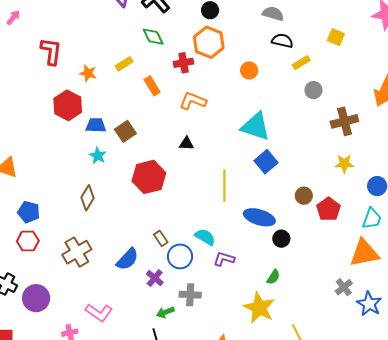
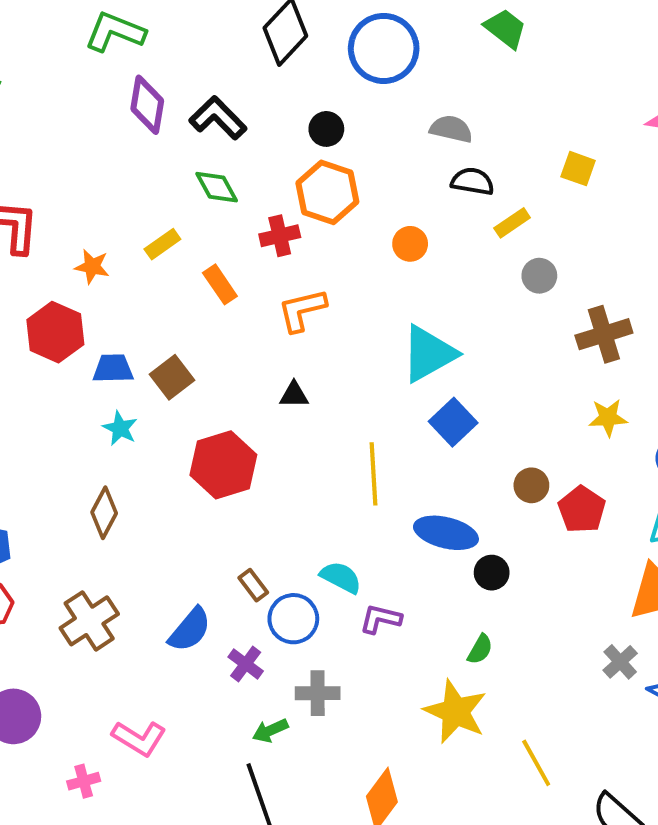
orange L-shape: (193, 101) -> (302, 310), turned -32
cyan triangle: (256, 126) -> (429, 354), turned -44

